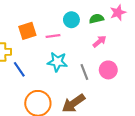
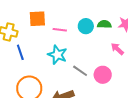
cyan circle: (71, 20) -> (86, 26), moved
pink arrow: (99, 41) -> (117, 49), moved, turned -112
gray line: (84, 72) -> (80, 71), turned -49

